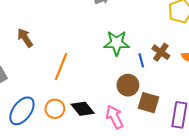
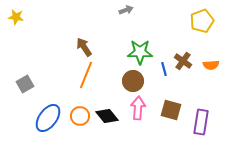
brown arrow: (25, 38) -> (84, 47), moved
brown circle: (128, 85) -> (133, 81), moved
pink arrow: (115, 117) -> (138, 108), moved, turned 30

